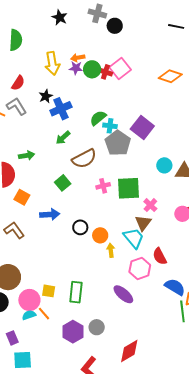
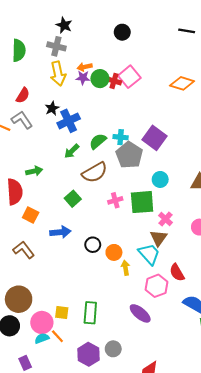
gray cross: (97, 13) -> (56, 46), moved
green semicircle: (98, 118) -> (98, 141), moved
cyan circle: (164, 165) -> (160, 179), moved

